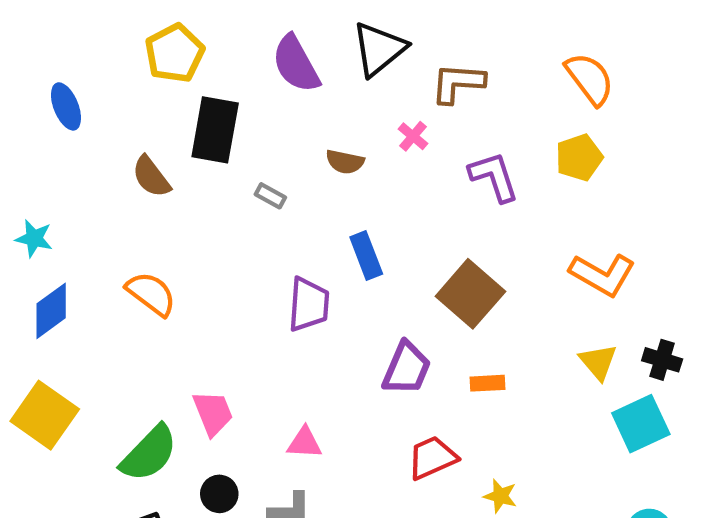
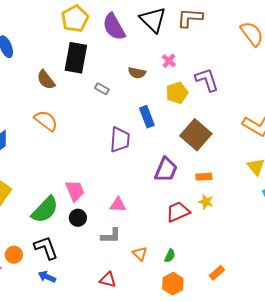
black triangle: (379, 49) -> (153, 20), turned -36
yellow pentagon: (175, 53) -> (75, 19), moved
brown L-shape: (458, 83) -> (190, 18), moved
yellow pentagon: (579, 158) -> (177, 93), moved
orange semicircle: (151, 294) -> (46, 121), moved
black circle: (219, 494) -> (78, 218), moved
yellow star: (500, 496) -> (206, 202), moved

